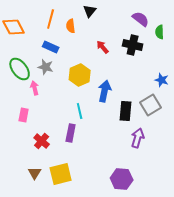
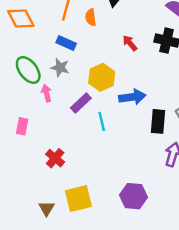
blue arrow: (105, 91) -> (132, 97), turned 70
pink rectangle: (24, 115) -> (22, 126), moved
purple rectangle: (71, 133) -> (81, 103), moved, turned 36
brown triangle: (35, 173) -> (47, 208), moved
purple hexagon: (122, 179) -> (134, 196), moved

